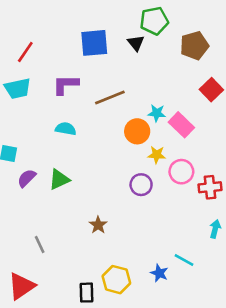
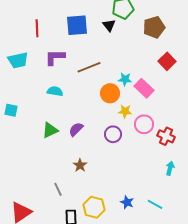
red line: (25, 52) -> (37, 28), moved, turned -36
purple semicircle: (27, 178) -> (76, 129), moved
red cross: (210, 187) -> (166, 136), turned 30
gray line: (40, 244) -> (58, 189), moved
cyan line: (184, 260) -> (155, 204), moved

